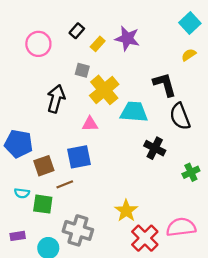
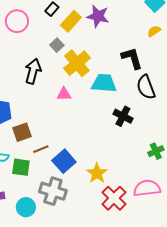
yellow rectangle: (98, 44) -> (71, 21), size x1.5
gray square: (82, 70) -> (57, 45), turned 32
blue square: (79, 157) -> (64, 161), moved, turned -30
green cross: (191, 172) -> (156, 151), moved

